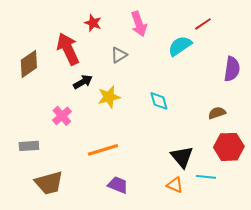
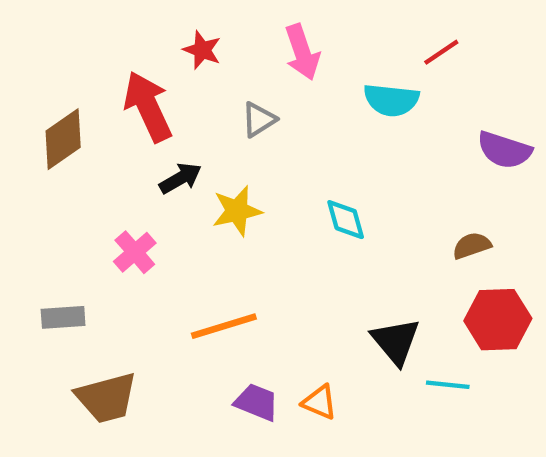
cyan semicircle: (180, 46) -> (391, 100), turned -140
purple semicircle: (232, 69) -> (504, 150), turned 100
orange triangle: (175, 185) -> (320, 402), moved

